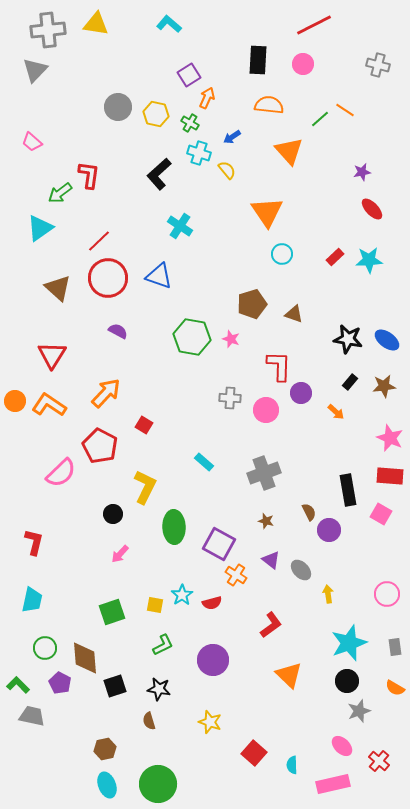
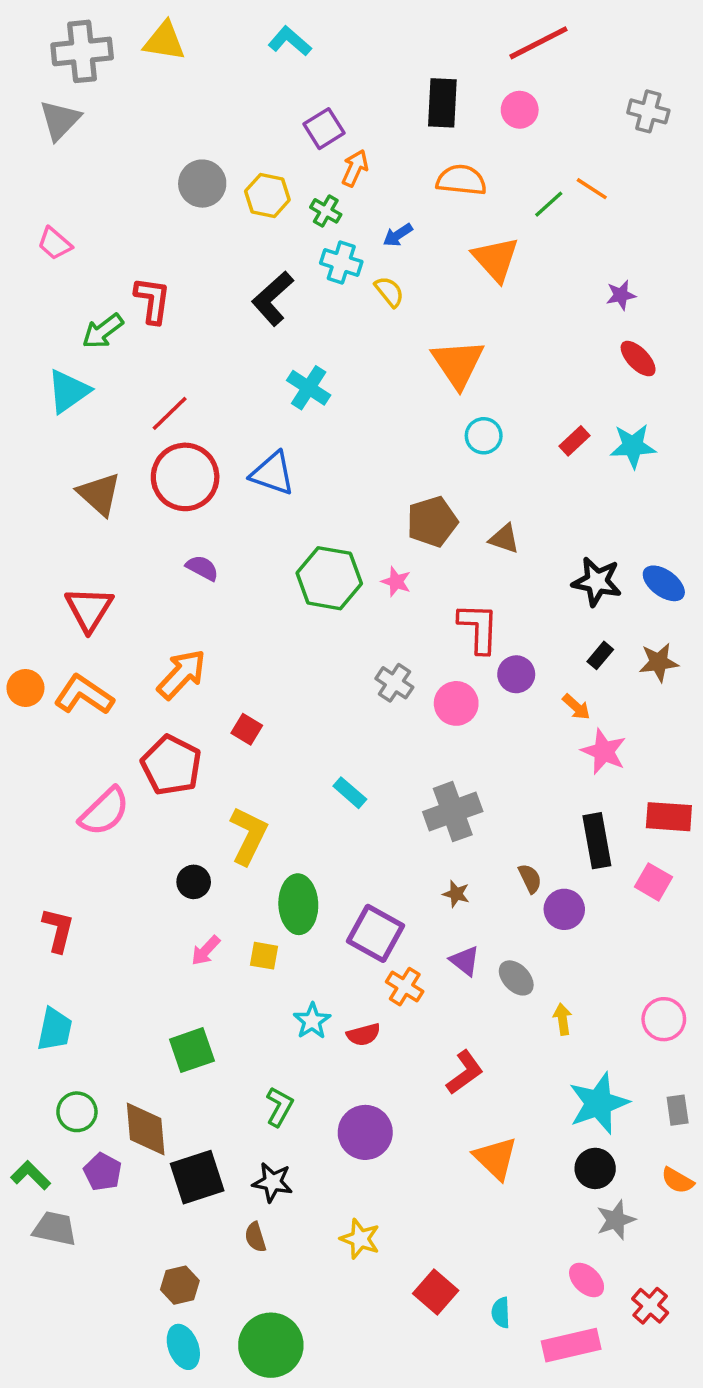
gray cross: (230, 398) -> (394, 683), turned 30
pink star: (390, 438) -> (604, 751), moved
yellow square: (155, 605) -> (264, 956), moved
green L-shape: (163, 645) -> (279, 1107), turned -35
black square: (115, 686) -> (197, 1177), size x1.4

